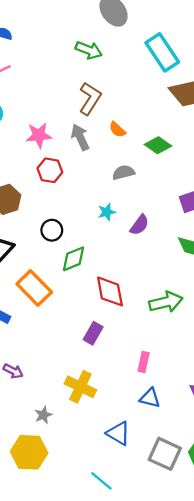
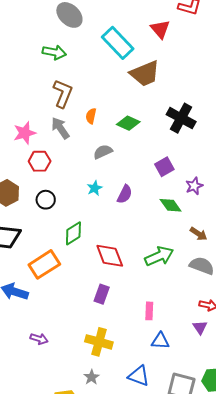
orange semicircle: (117, 130) -> (91, 116), turned 70
black circle: (52, 230) -> (46, 200), moved
orange rectangle: (34, 288) -> (44, 264), turned -68
gray star: (43, 415) -> (92, 377), moved

